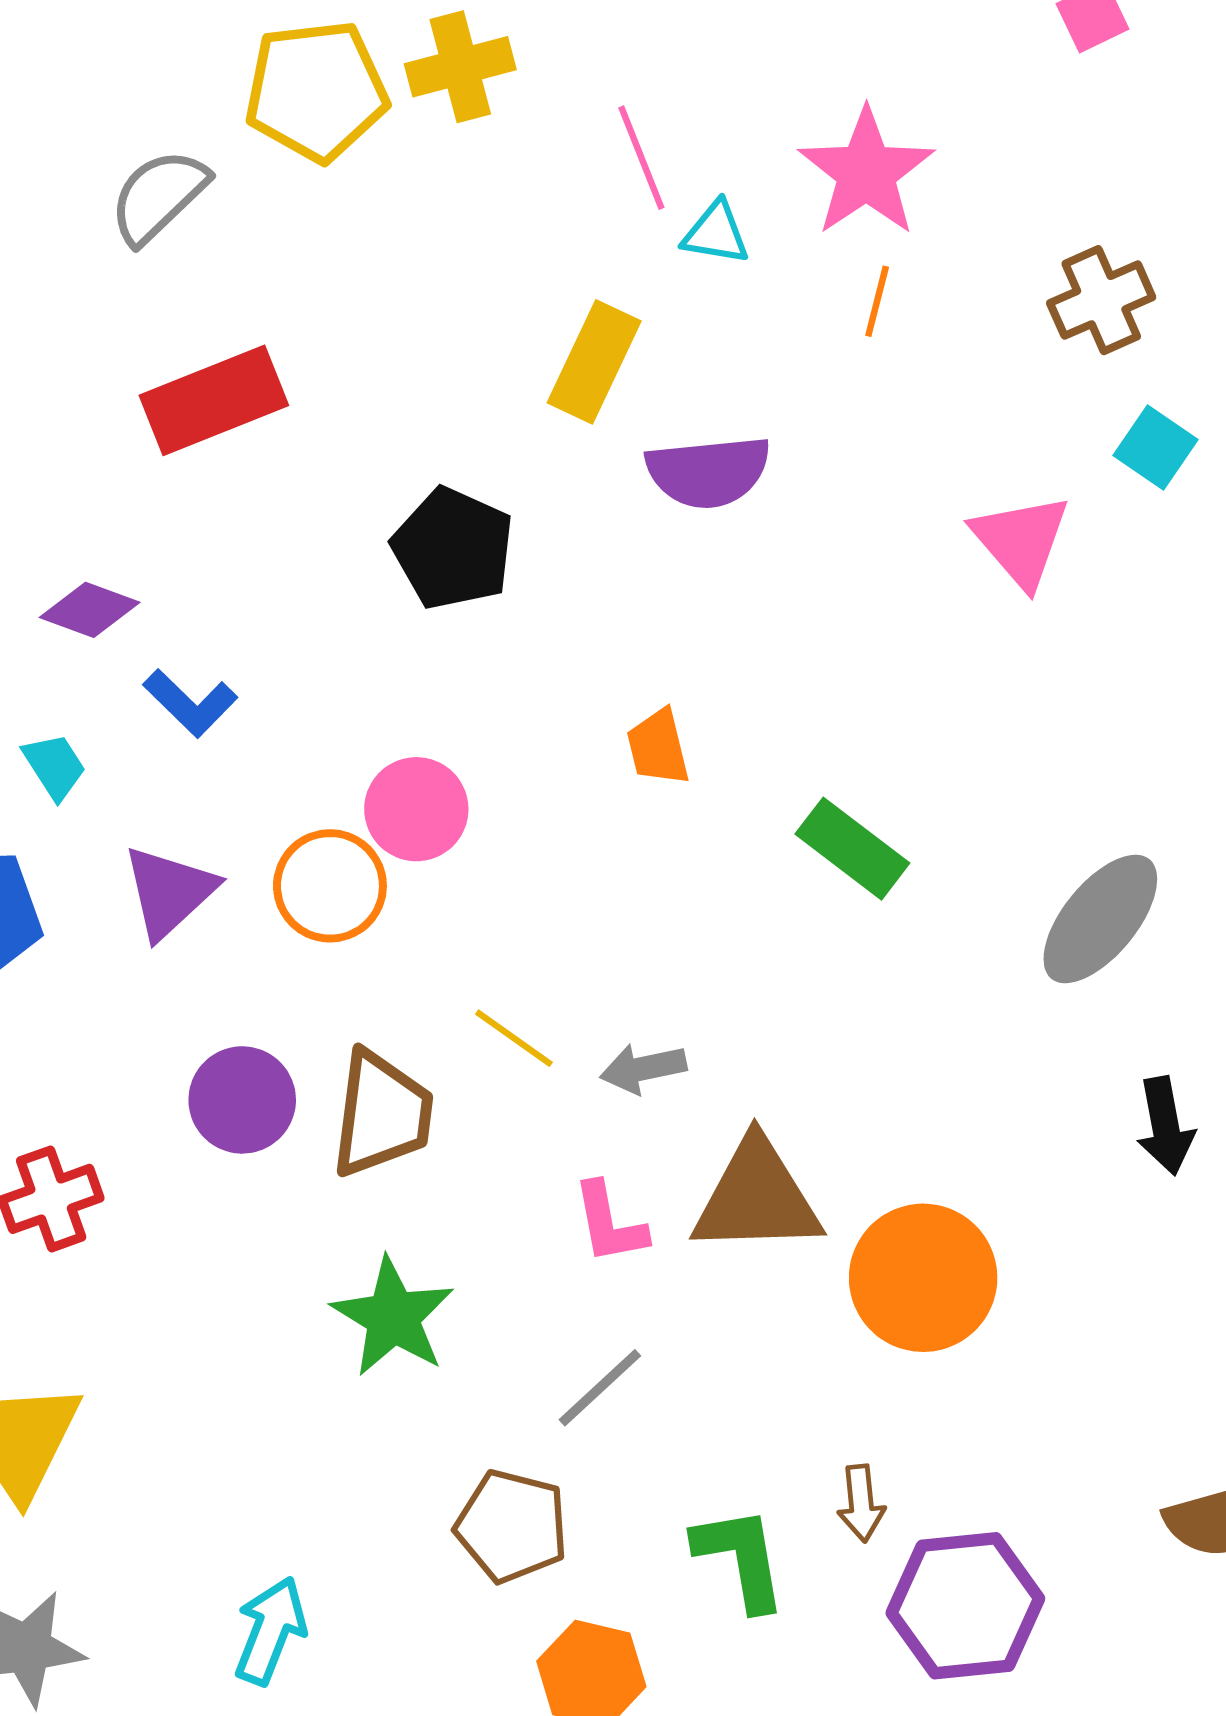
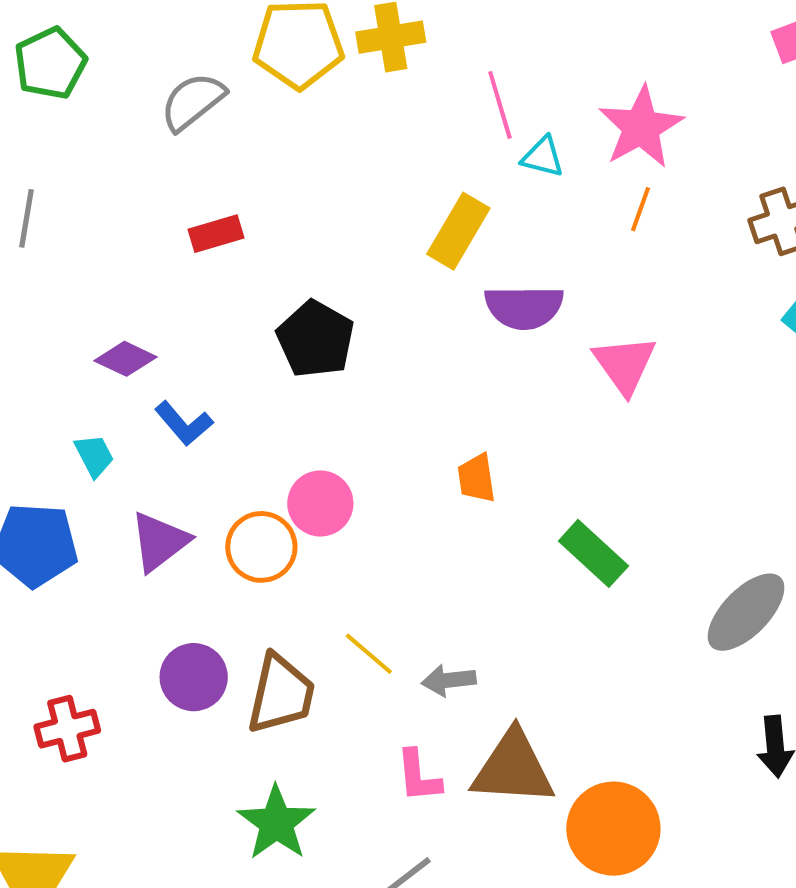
red rectangle: (214, 400) -> (216, 234), size x0.6
pink triangle: (1021, 541) -> (625, 365), moved
black pentagon: (453, 549) -> (316, 339), moved

